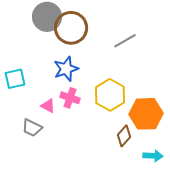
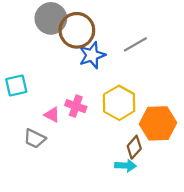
blue star: (66, 69) -> (92, 55), moved
cyan arrow: (153, 156) -> (126, 166), moved

